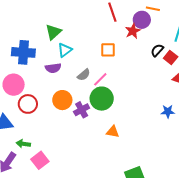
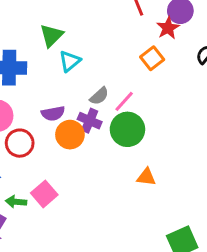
orange square: (108, 50) -> (152, 58), moved, turned -35
purple semicircle: (53, 68) -> (53, 113), moved
purple cross: (82, 110) -> (90, 121), moved, turned -35
pink square: (40, 160) -> (44, 194), moved

